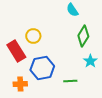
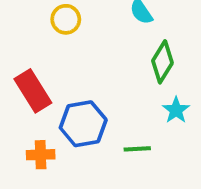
yellow circle: (33, 36) -> (66, 19), moved

